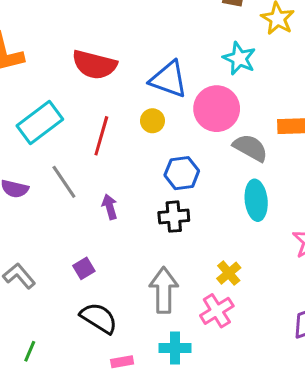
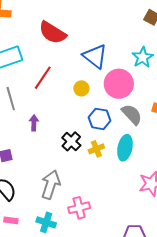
yellow circle: (152, 121) -> (81, 88), moved
blue hexagon: (182, 173) -> (99, 119), moved
black cross: (174, 217) -> (71, 141), turned 30
yellow cross: (229, 273) -> (96, 149), moved

